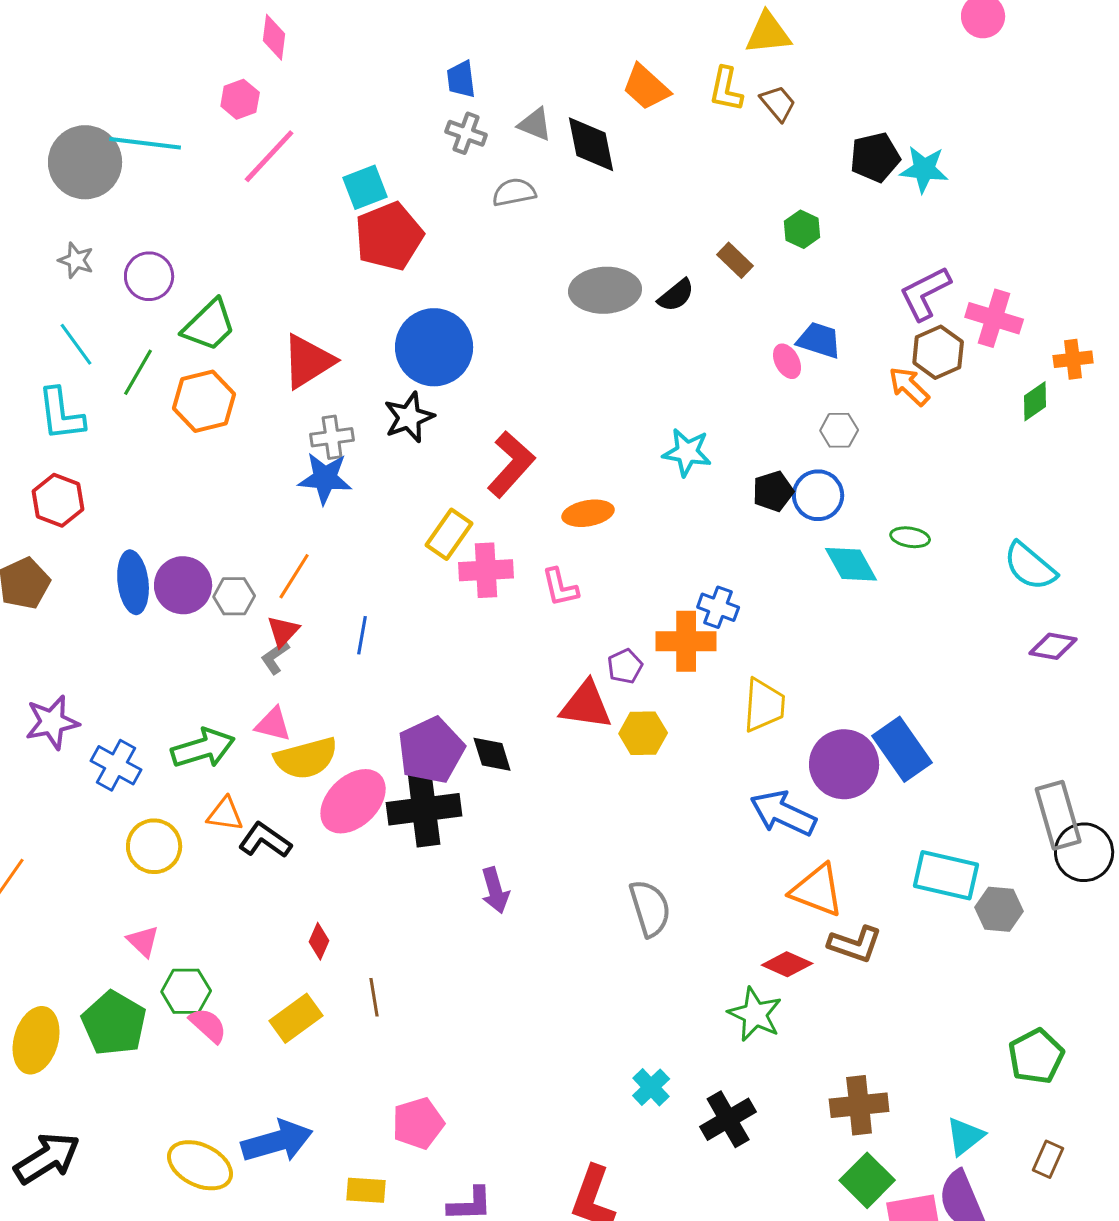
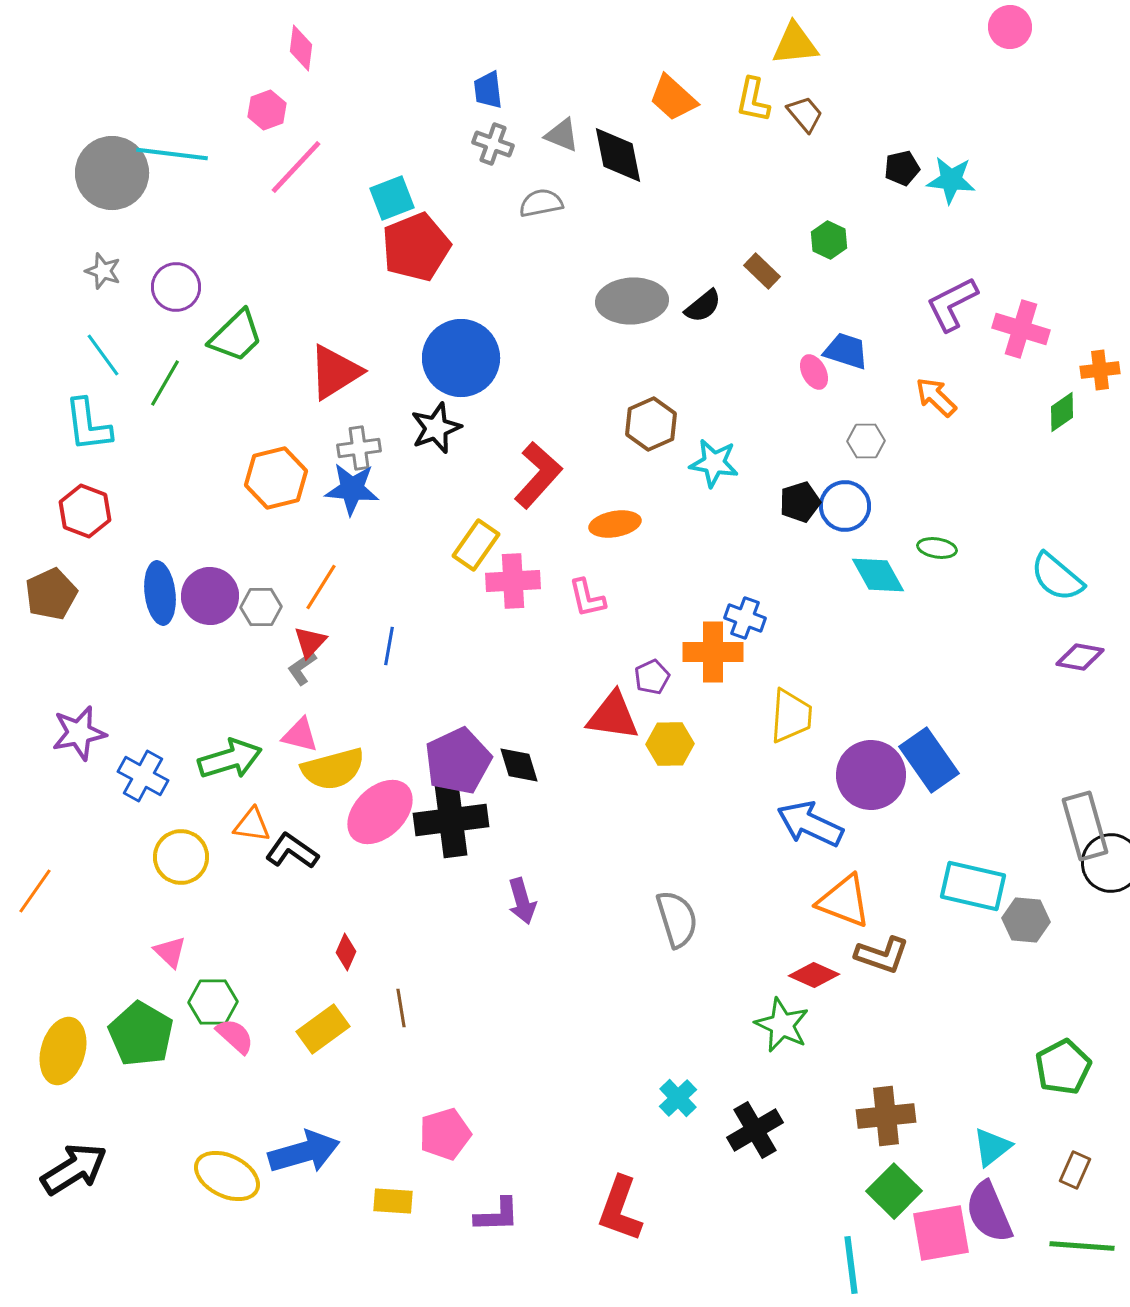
black pentagon: (875, 157) -> (902, 168), size x0.7
brown hexagon: (938, 352) -> (651, 424), moved
orange hexagon: (204, 401) -> (276, 478), moved

